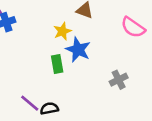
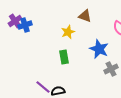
blue star: (78, 50) -> (99, 49), moved

